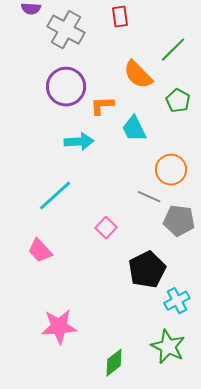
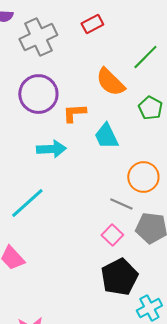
red rectangle: (120, 17) -> (92, 24), turned 70
gray cross: (66, 30) -> (38, 37), turned 36
pink square: (106, 228) -> (112, 235), moved

